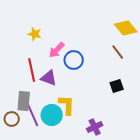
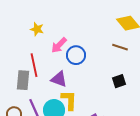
brown line: (118, 52) -> (120, 47), turned -35
purple triangle: (49, 78) -> (59, 79), moved
gray rectangle: (24, 101) -> (23, 80), moved

